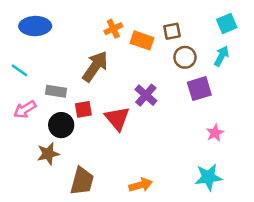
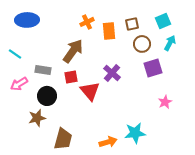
cyan square: (227, 23) -> (163, 21), moved
orange rectangle: (142, 40) -> (109, 31), turned 66
red square: (83, 109) -> (71, 77), moved
cyan star: (208, 177) -> (135, 133), moved

